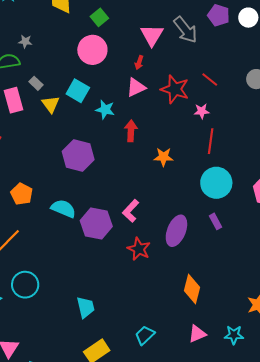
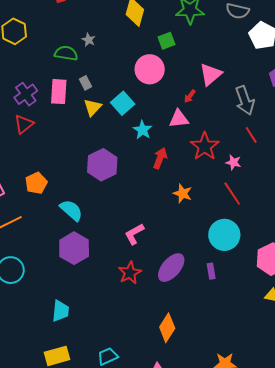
gray arrow: (185, 30) -> (245, 100), moved
red star: (175, 89) -> (205, 146), moved
red line: (211, 141) -> (232, 194), turned -60
purple hexagon: (96, 223) -> (74, 248), moved

